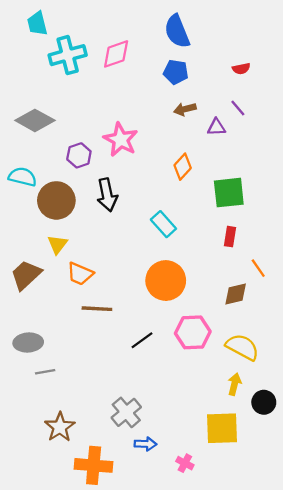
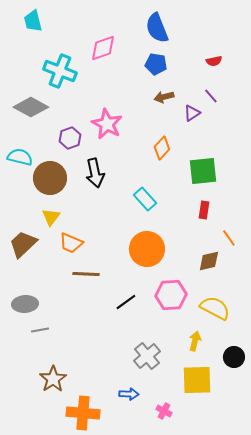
cyan cross: (68, 55) -> (60, 71), moved, turned 36
purple triangle: (216, 127) -> (192, 113), turned -30
yellow arrow: (234, 384) -> (195, 341), moved
gray cross: (126, 412) -> (147, 356), moved

